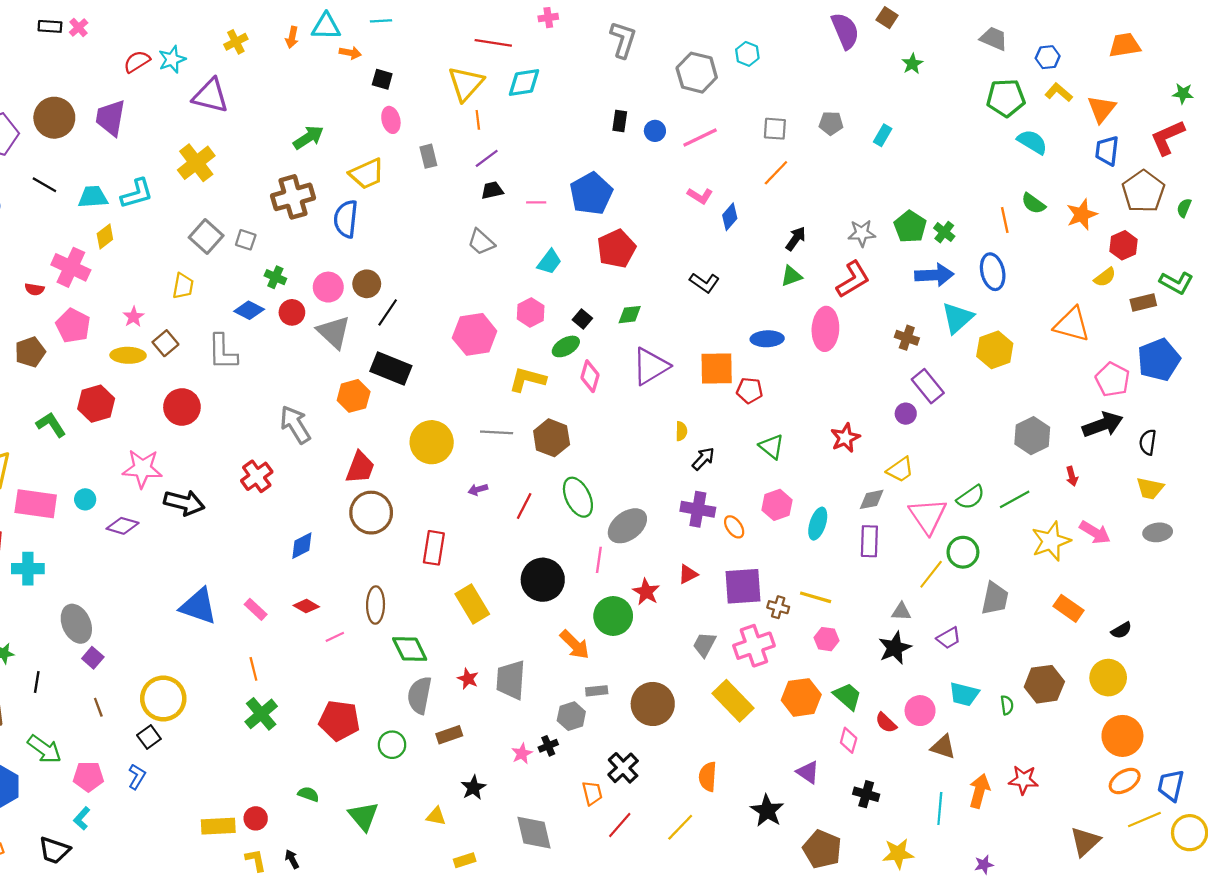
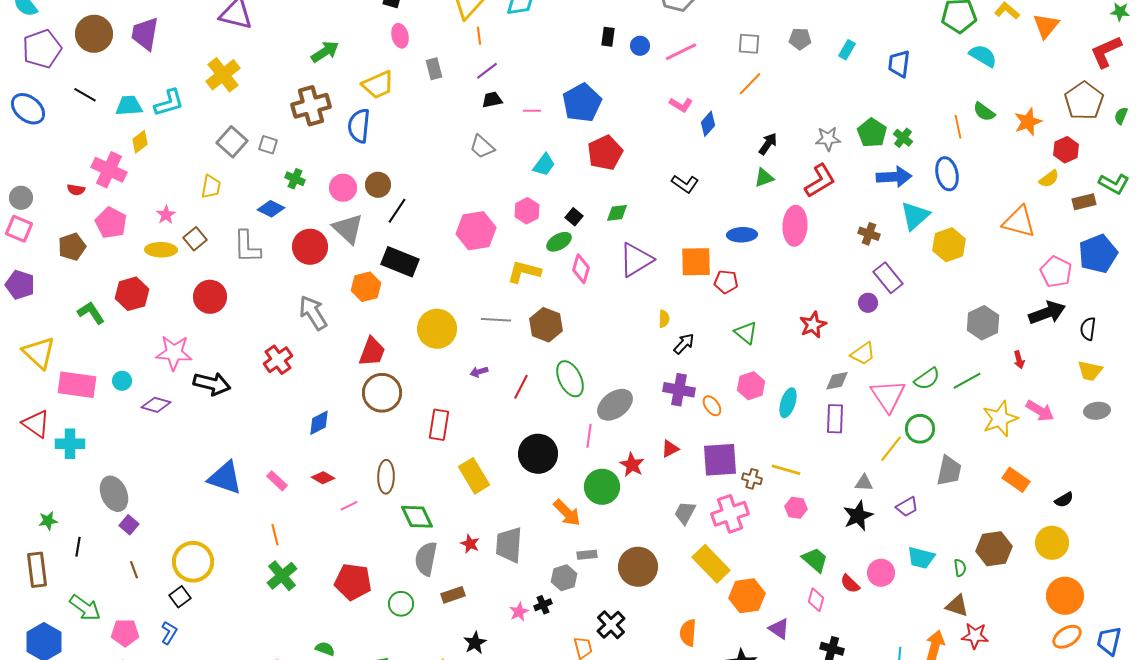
blue trapezoid: (1107, 151) -> (899, 64), moved
red circle: (292, 312) -> (310, 247), moved, size x1.5
orange hexagon: (801, 697) -> (747, 596), moved
brown triangle: (943, 747) -> (957, 606), moved

